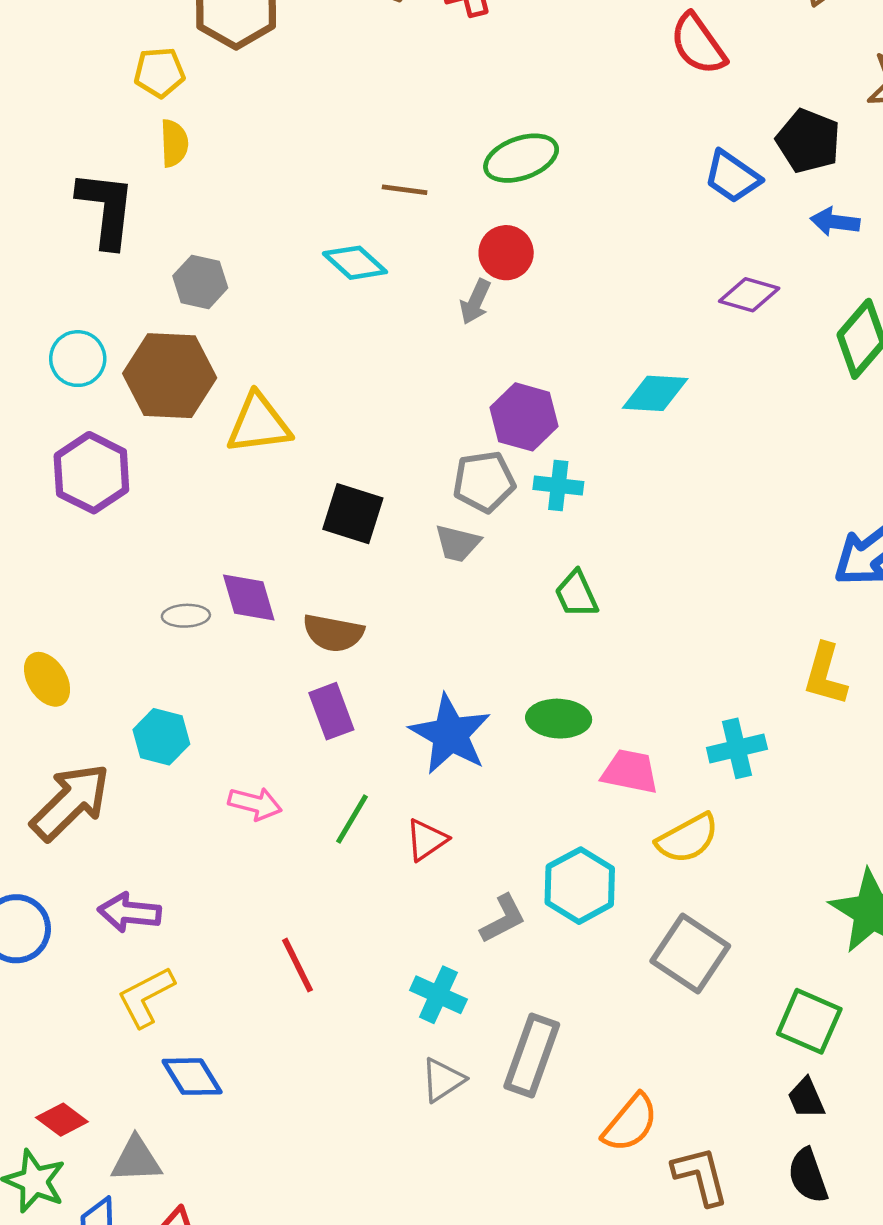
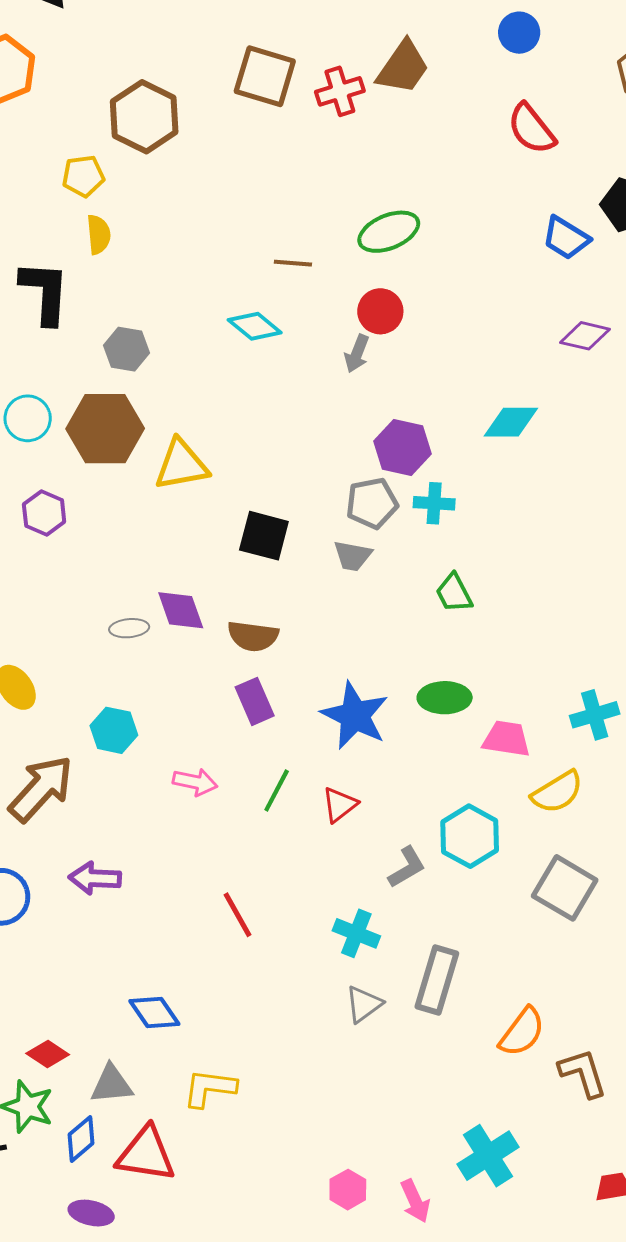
purple hexagon: (91, 473) -> (44, 513), size x0.7
yellow L-shape: (146, 997) -> (209, 1088), moved, turned 38

